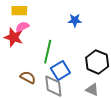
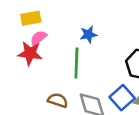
blue star: (75, 20) -> (88, 34), moved
blue square: (60, 71) -> (122, 98), moved

